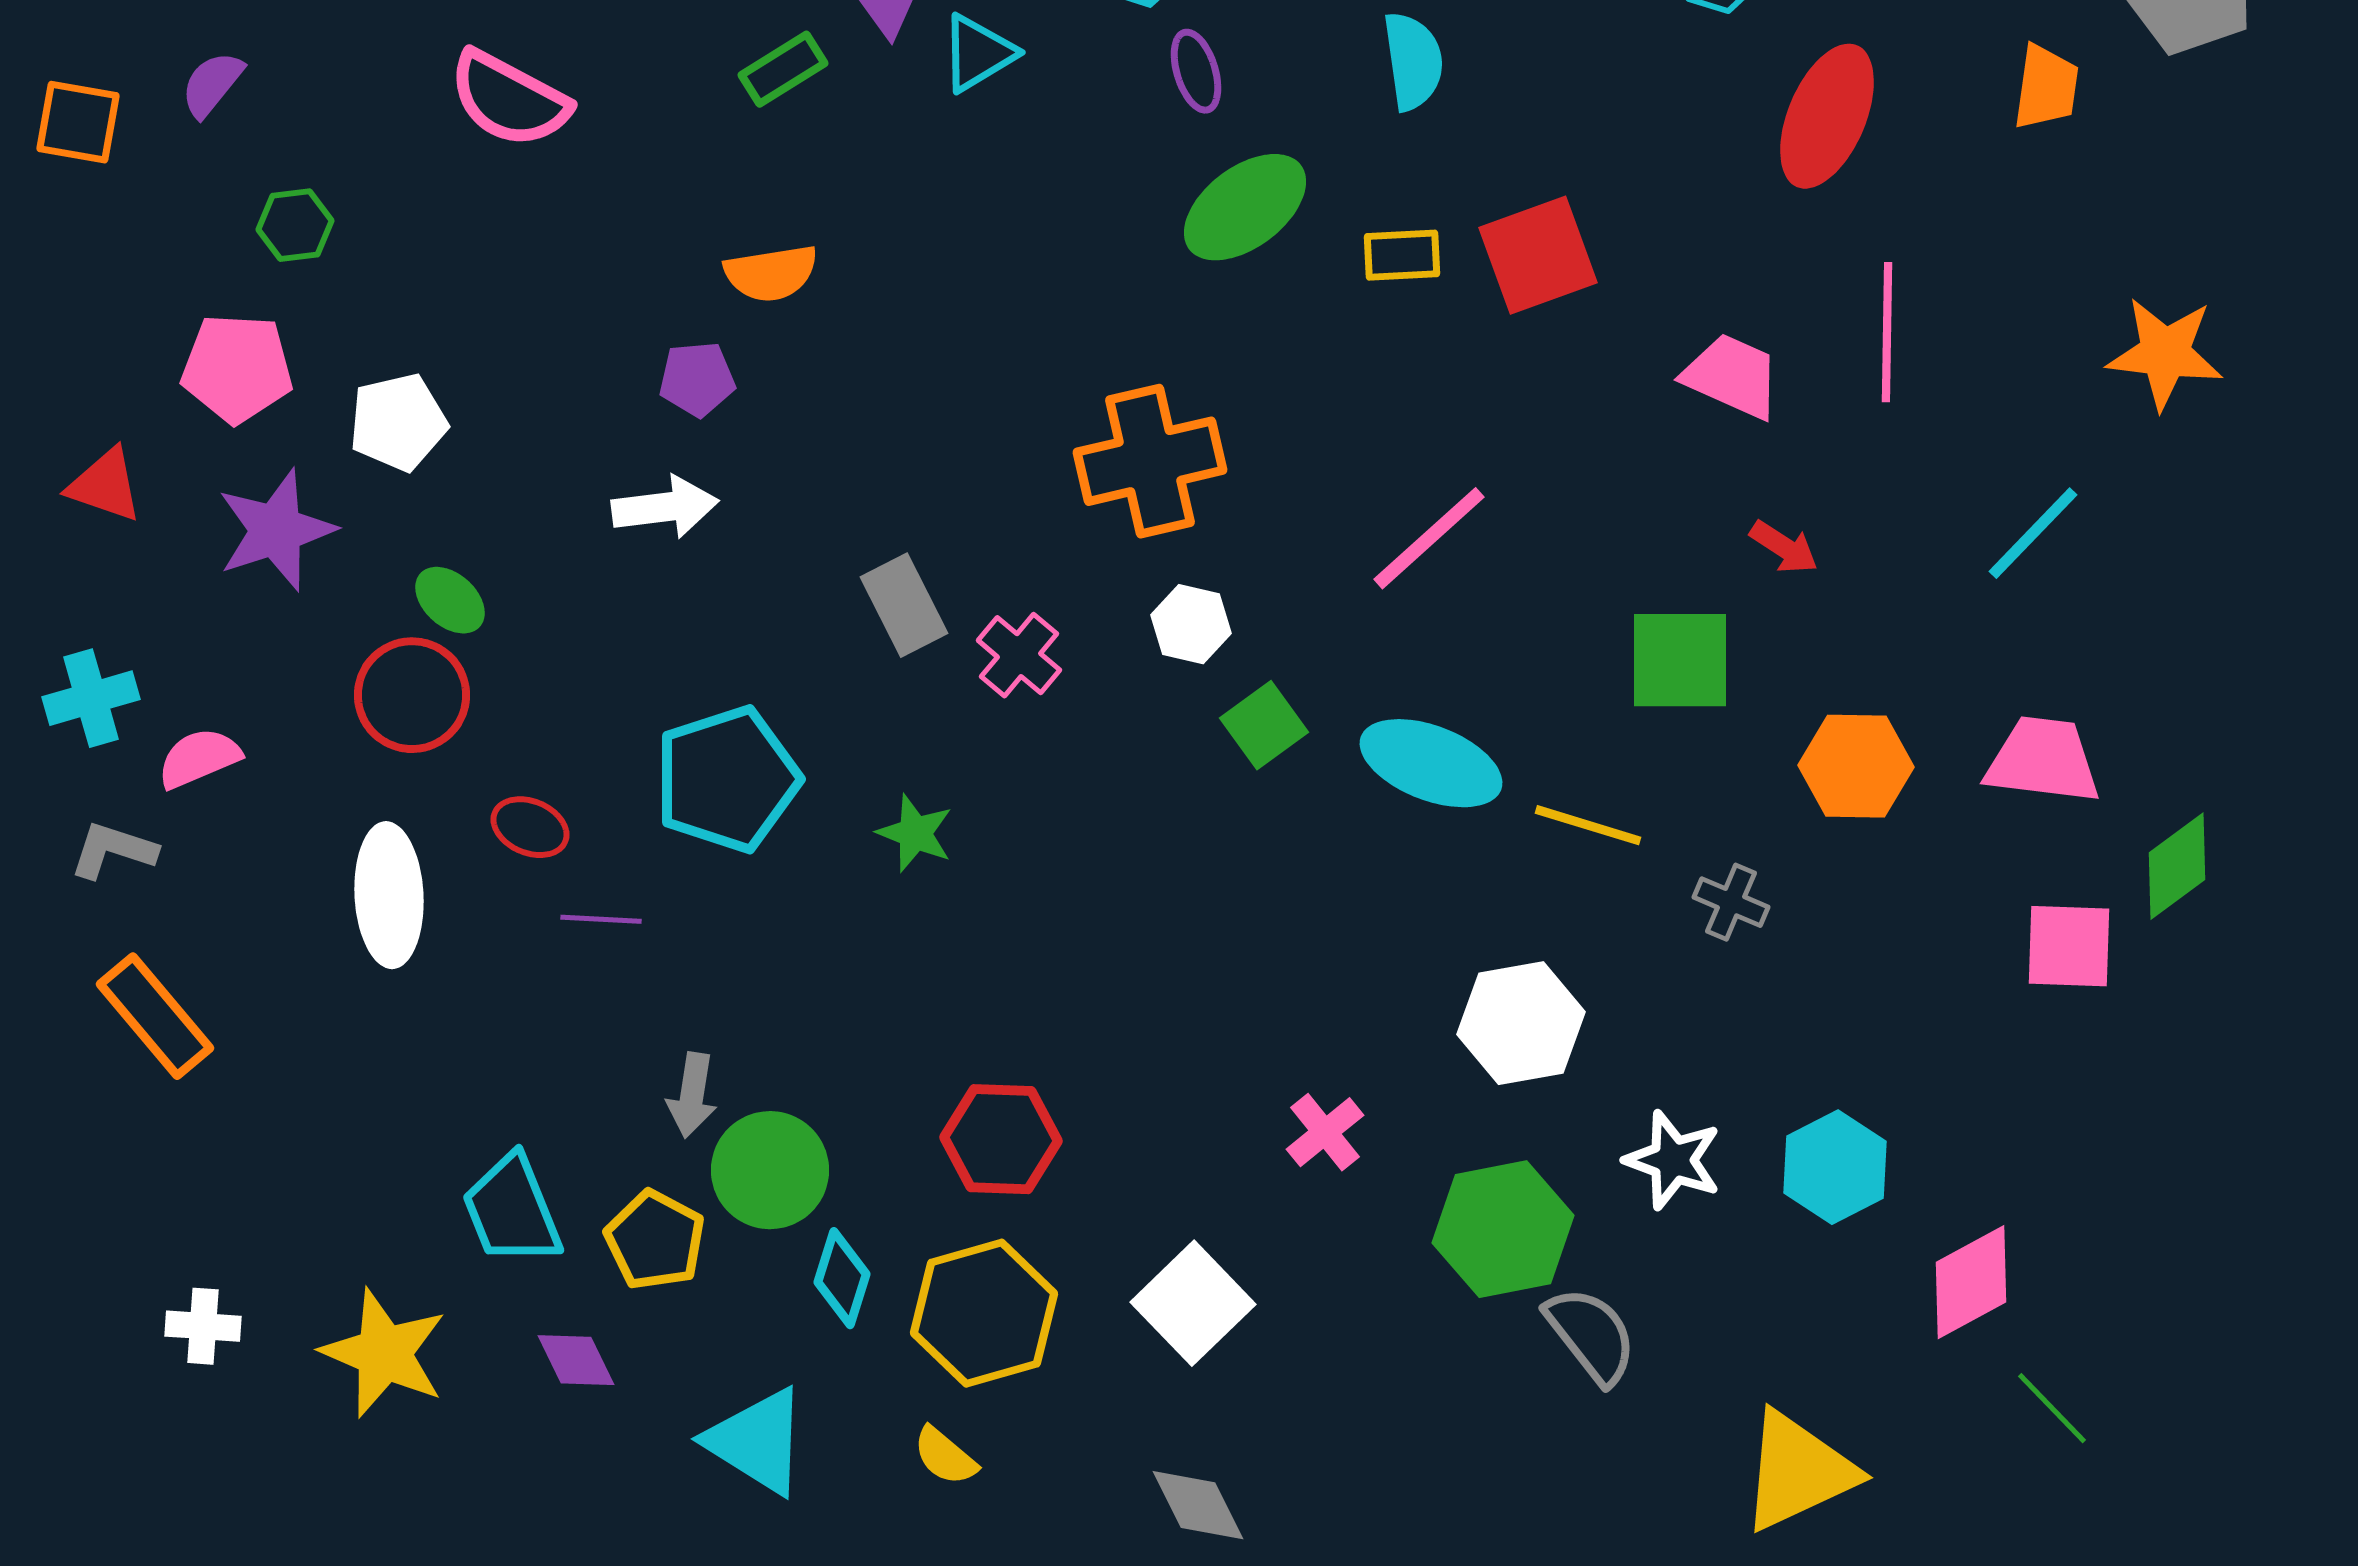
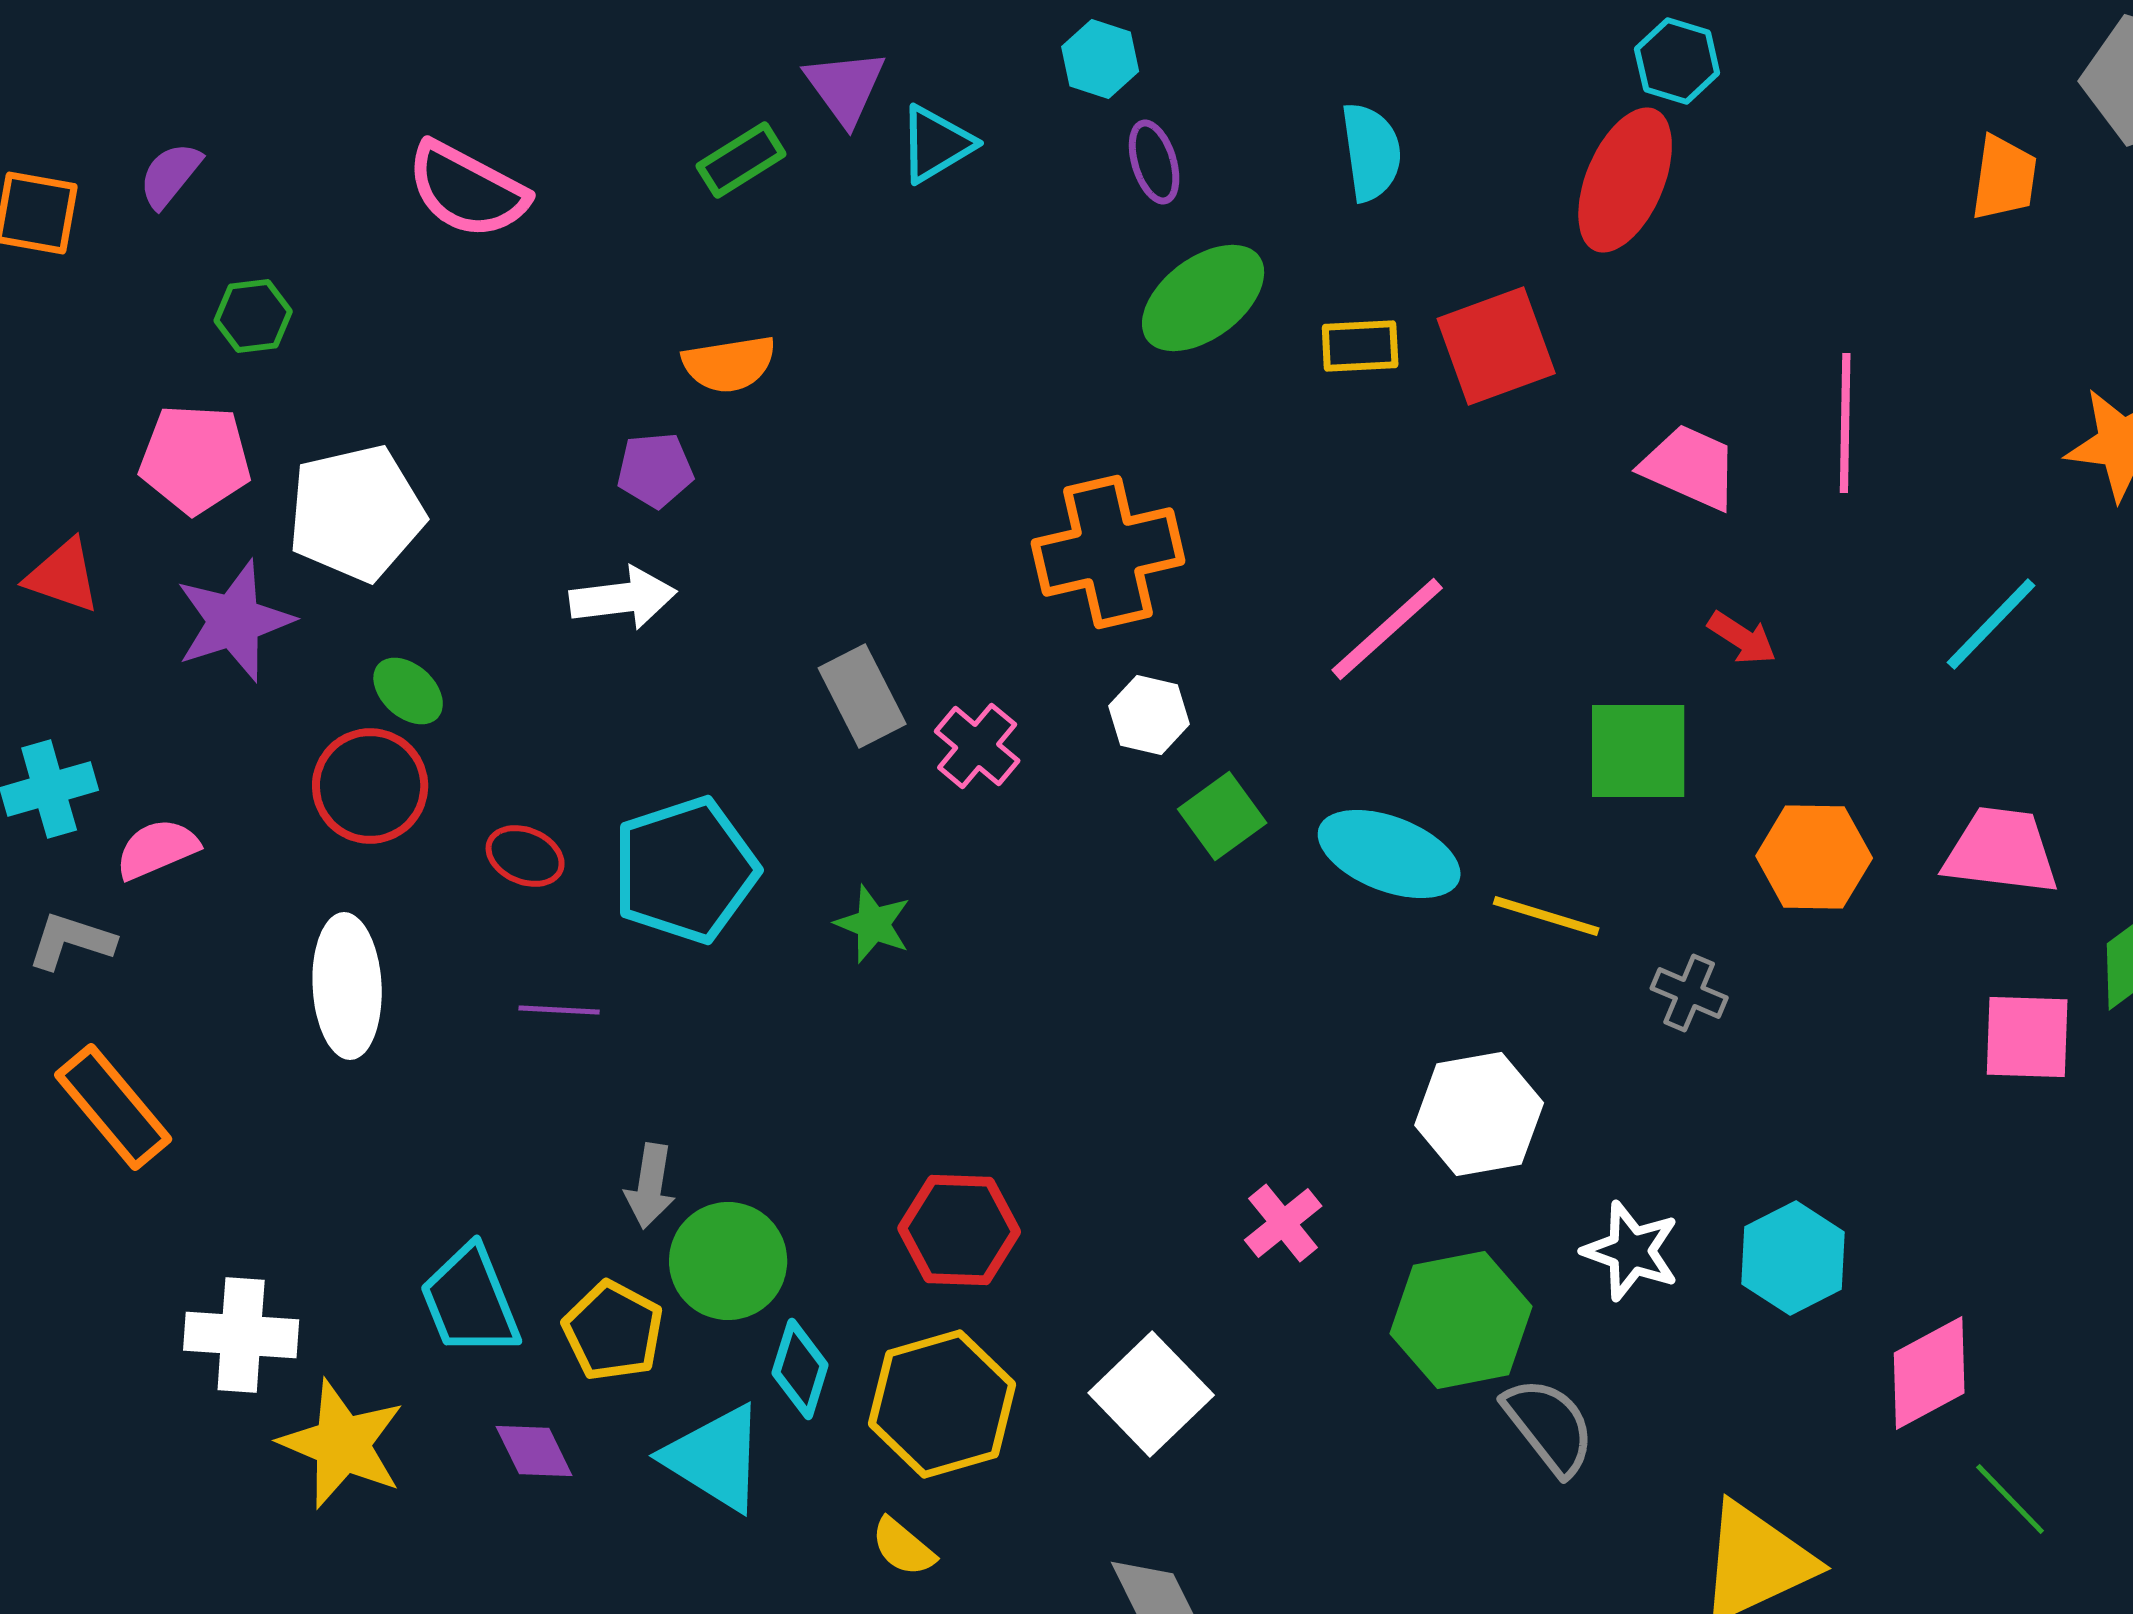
red ellipse: (1827, 116) -> (1625, 180), moved
white pentagon: (398, 422) -> (356, 513), size x1.4
red ellipse: (530, 827) -> (525, 856), moved
white cross: (203, 1326) -> (241, 1335), moved, size x1.5
cyan triangle: (757, 1441) -> (715, 1458), moved

